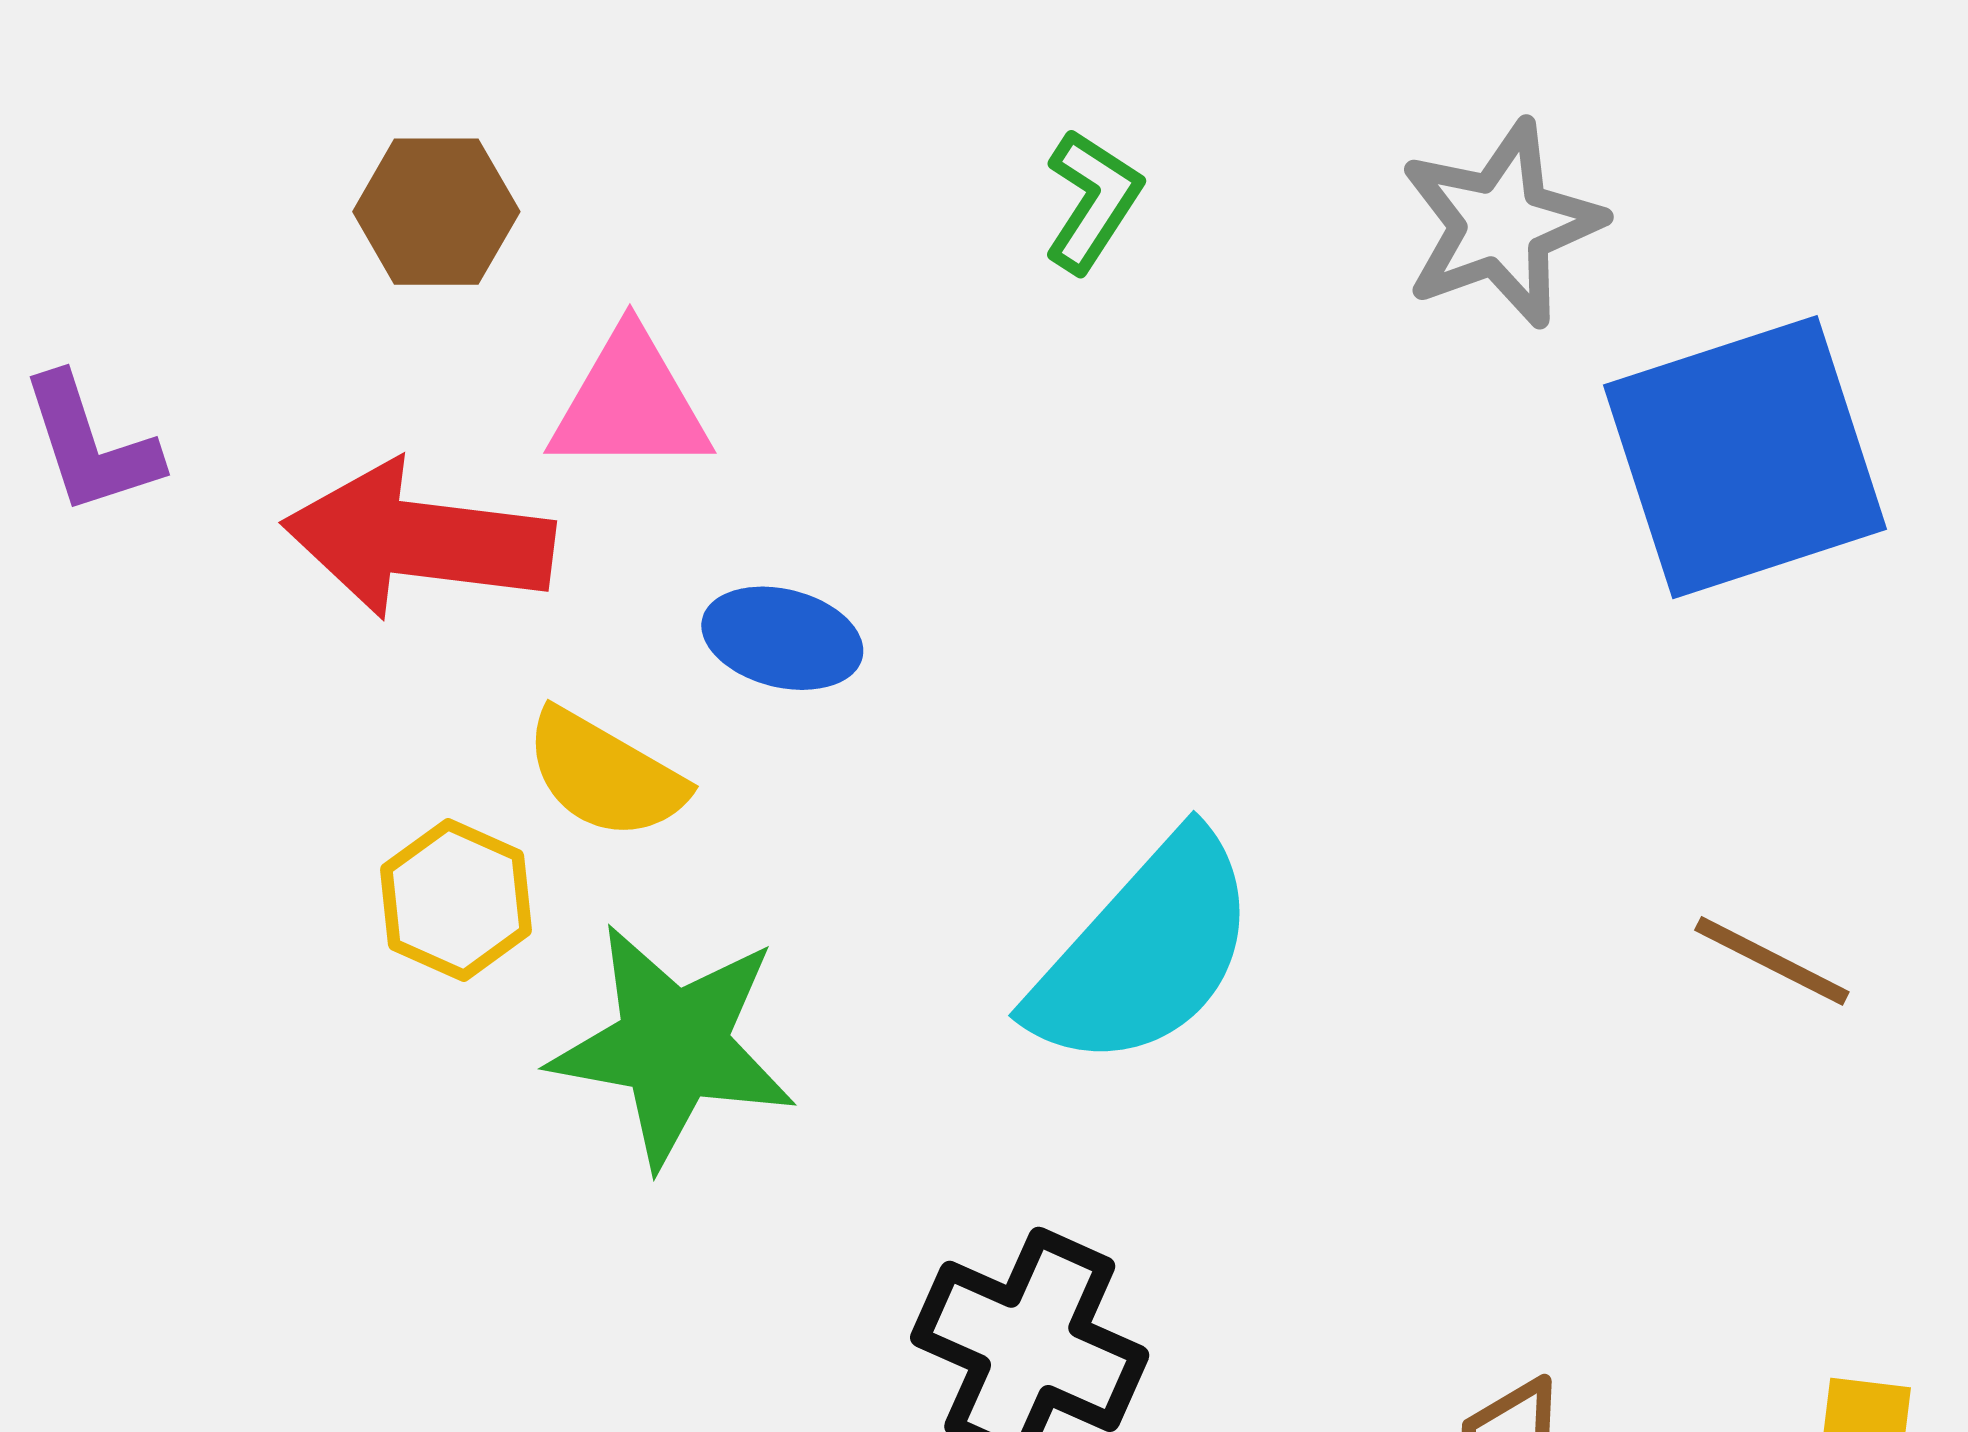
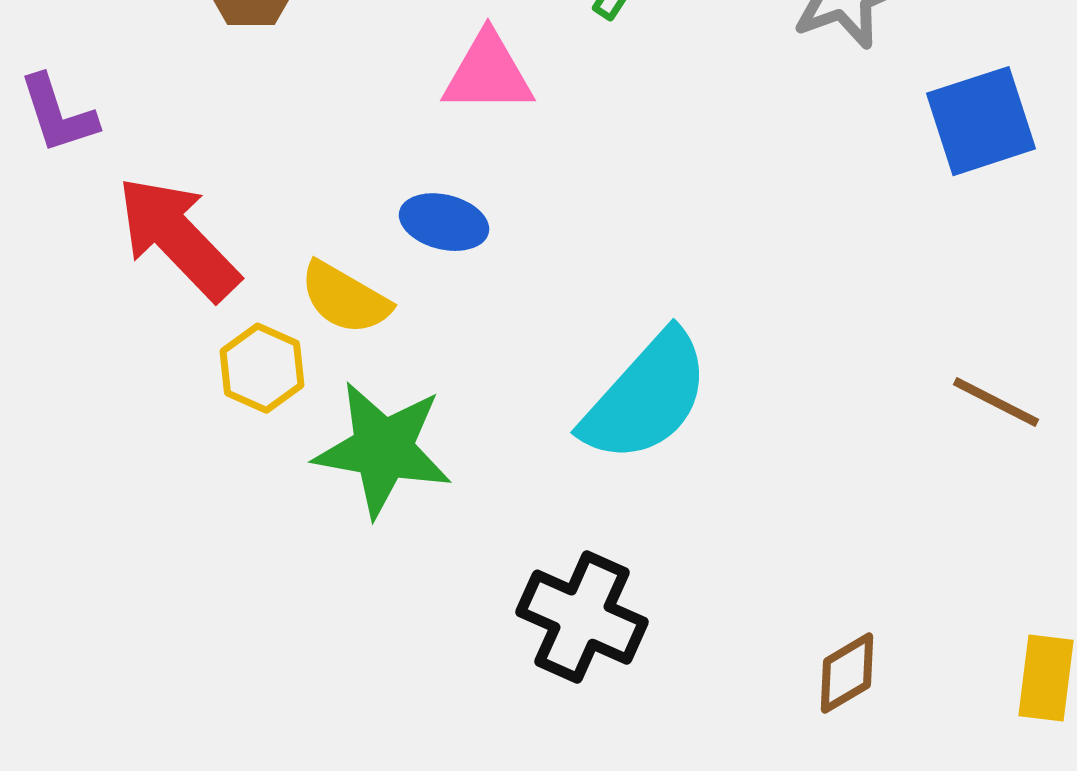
pink triangle: (630, 403) -> (488, 73), moved
blue square: (1745, 457) -> (981, 121), size x0.7
red arrow: (418, 540) -> (178, 238), moved, turned 39

